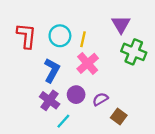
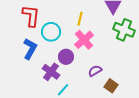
cyan circle: (60, 36) -> (51, 32), moved
blue L-shape: (52, 70) -> (30, 49), moved
purple circle: (76, 95) -> (66, 57), moved

